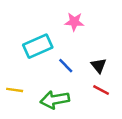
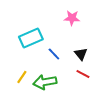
pink star: (74, 22) -> (72, 18), moved
yellow line: (15, 90) -> (22, 77), moved, turned -64

